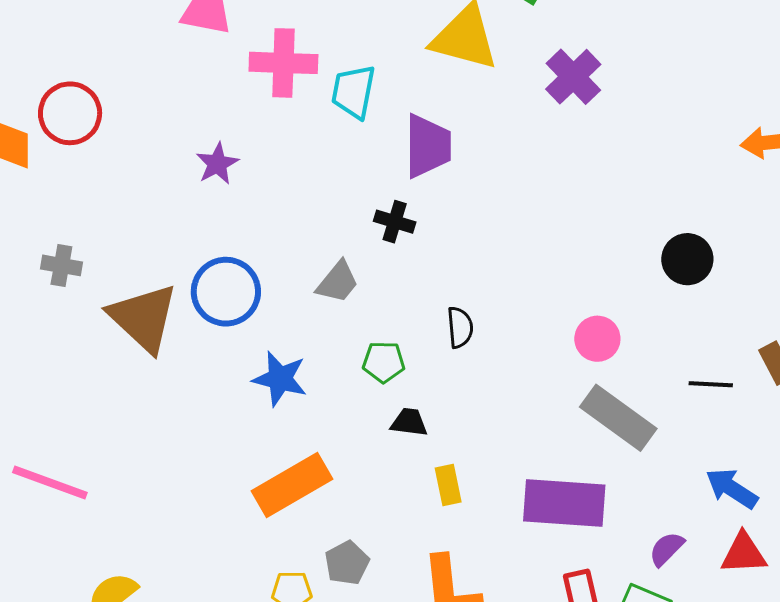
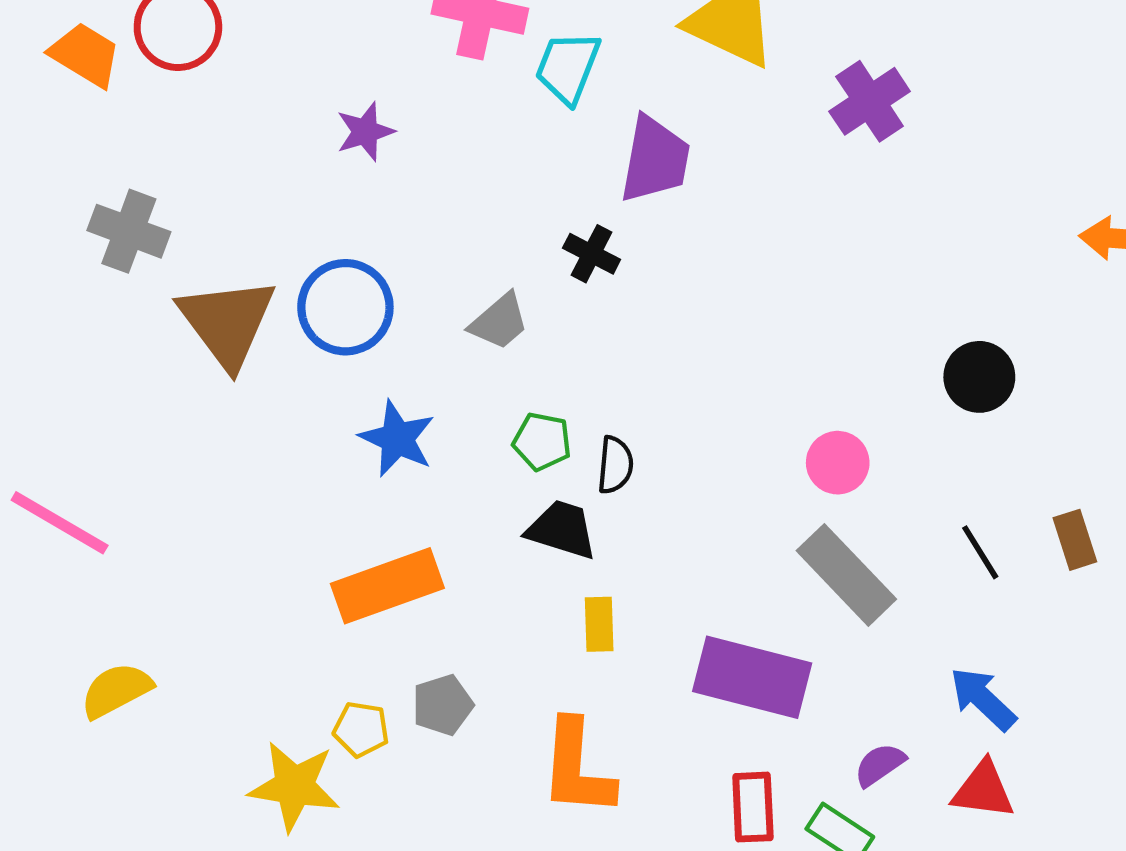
gray cross: (61, 265) -> (129, 231), size x1.4
black semicircle: (460, 327) -> (615, 465), moved
black line: (711, 384) -> (980, 552), turned 45
black trapezoid: (409, 422) -> (562, 530), size x1.4

